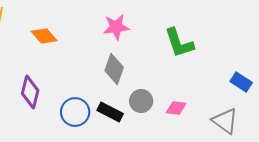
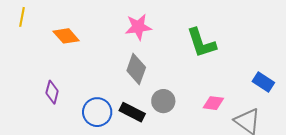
purple diamond: (30, 92) -> (52, 92), size x0.7
pink diamond: (176, 108) -> (213, 103), moved

